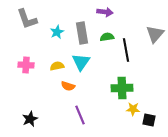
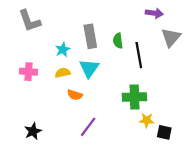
purple arrow: (105, 12) -> (154, 13), moved
cyan star: (57, 32) -> (63, 50), moved
green semicircle: (107, 37) -> (118, 41), turned -88
purple line: (80, 115) -> (88, 127), turned 60

